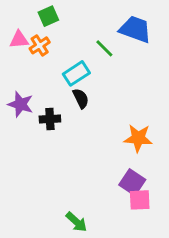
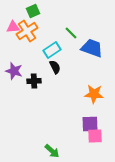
blue trapezoid: (135, 29) -> (92, 48), moved
orange cross: (40, 45) -> (27, 31), size x1.5
purple square: (132, 182) -> (90, 124), turned -36

